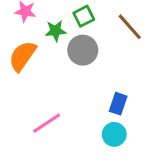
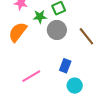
brown line: (130, 27) -> (86, 36), moved
blue rectangle: (118, 104) -> (65, 66), moved

